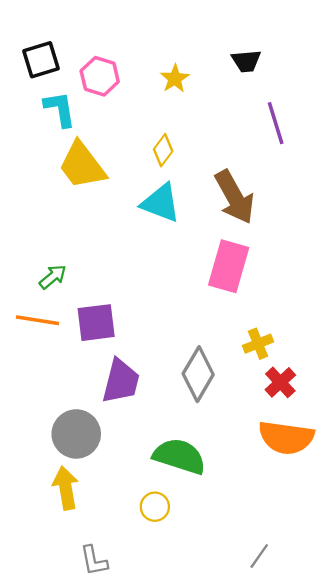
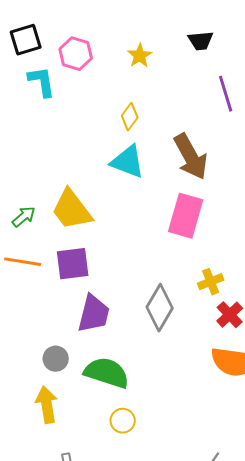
yellow trapezoid: (82, 165) -> (72, 210), moved
green arrow: (53, 277) -> (24, 217), moved
gray circle: (76, 434) -> (56, 359), size x0.6
green semicircle: (179, 456) -> (107, 373), moved

